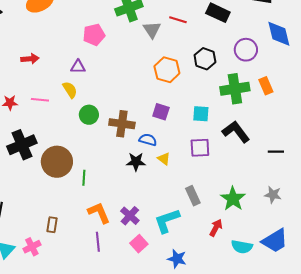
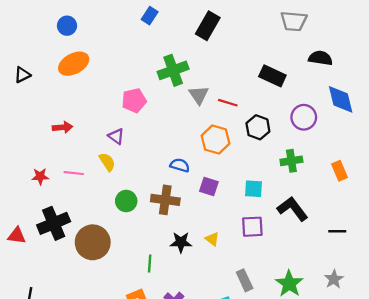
red line: (178, 20) -> (228, 103), moved
purple triangle: (78, 67) -> (116, 136), turned 35
orange rectangle: (266, 86) -> (339, 171), moved
green cross: (235, 89) -> (291, 161), size x0.7
green circle: (89, 115) -> (126, 201), moved
blue semicircle: (148, 140) -> (180, 165), moved
green line: (84, 178) -> (150, 264), moved
gray star: (273, 195) -> (334, 279), turned 30

